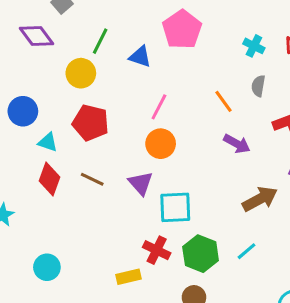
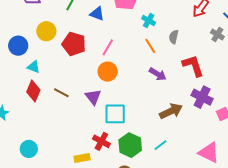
cyan cross: (254, 46) -> (149, 20), moved
yellow circle: (81, 73) -> (46, 31), moved
red pentagon: (91, 123) -> (74, 44), moved

